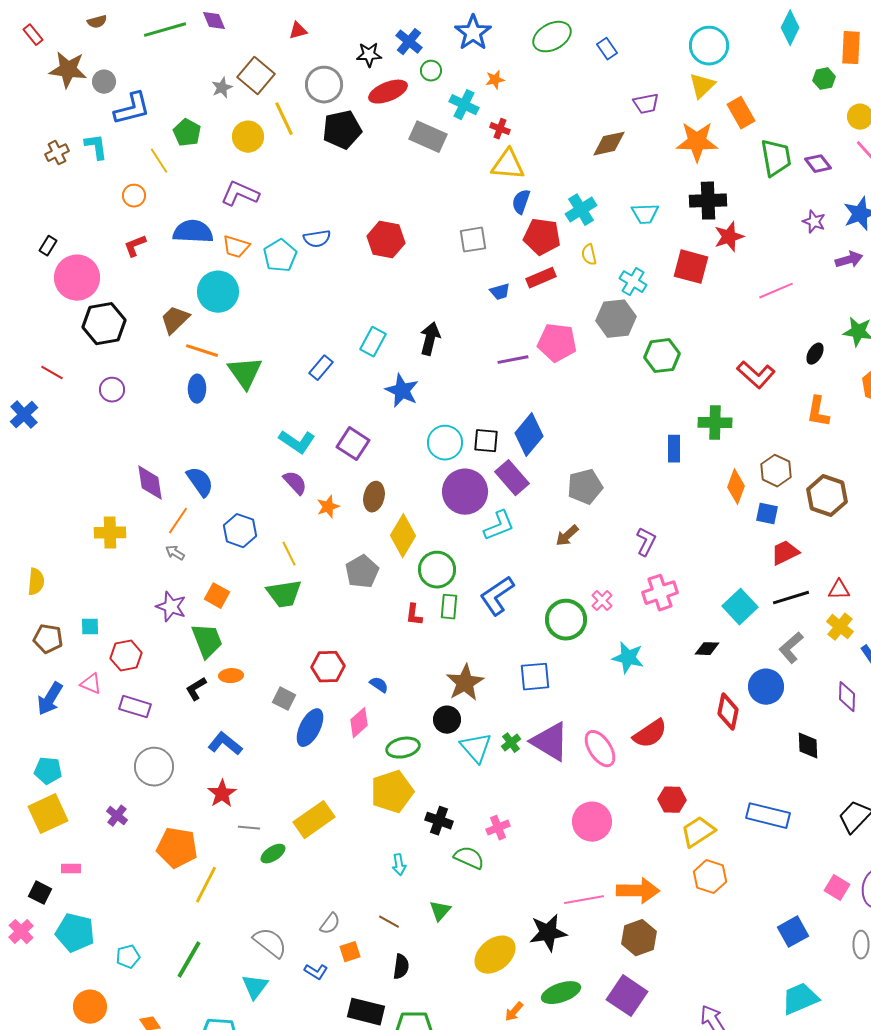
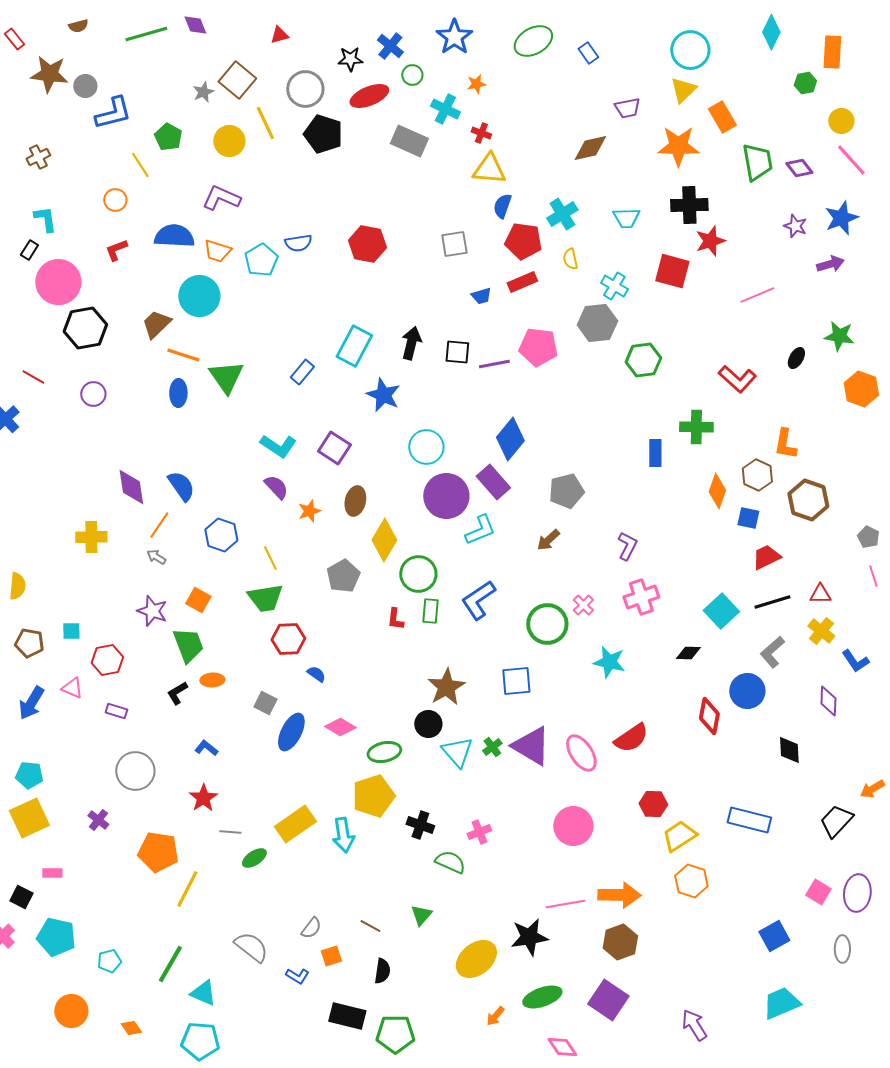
black pentagon: (342, 130) -> (323, 134), turned 30
cyan L-shape: (96, 147) -> (45, 219), moved
cyan rectangle: (373, 342) -> (354, 346), size x1.4
orange L-shape: (818, 412) -> (785, 444), moved
black square: (486, 441) -> (457, 352), moved
red hexagon: (328, 667) -> (288, 639), moved
blue semicircle: (379, 685) -> (316, 674), moved
purple rectangle: (135, 707) -> (116, 711), size x0.7
pink diamond: (359, 723) -> (340, 727), turned 72
blue L-shape: (225, 744) -> (206, 748), size x0.7
cyan arrow: (399, 865) -> (343, 835), moved, size x1.6
cyan triangle: (255, 987) -> (203, 993), moved, turned -44

